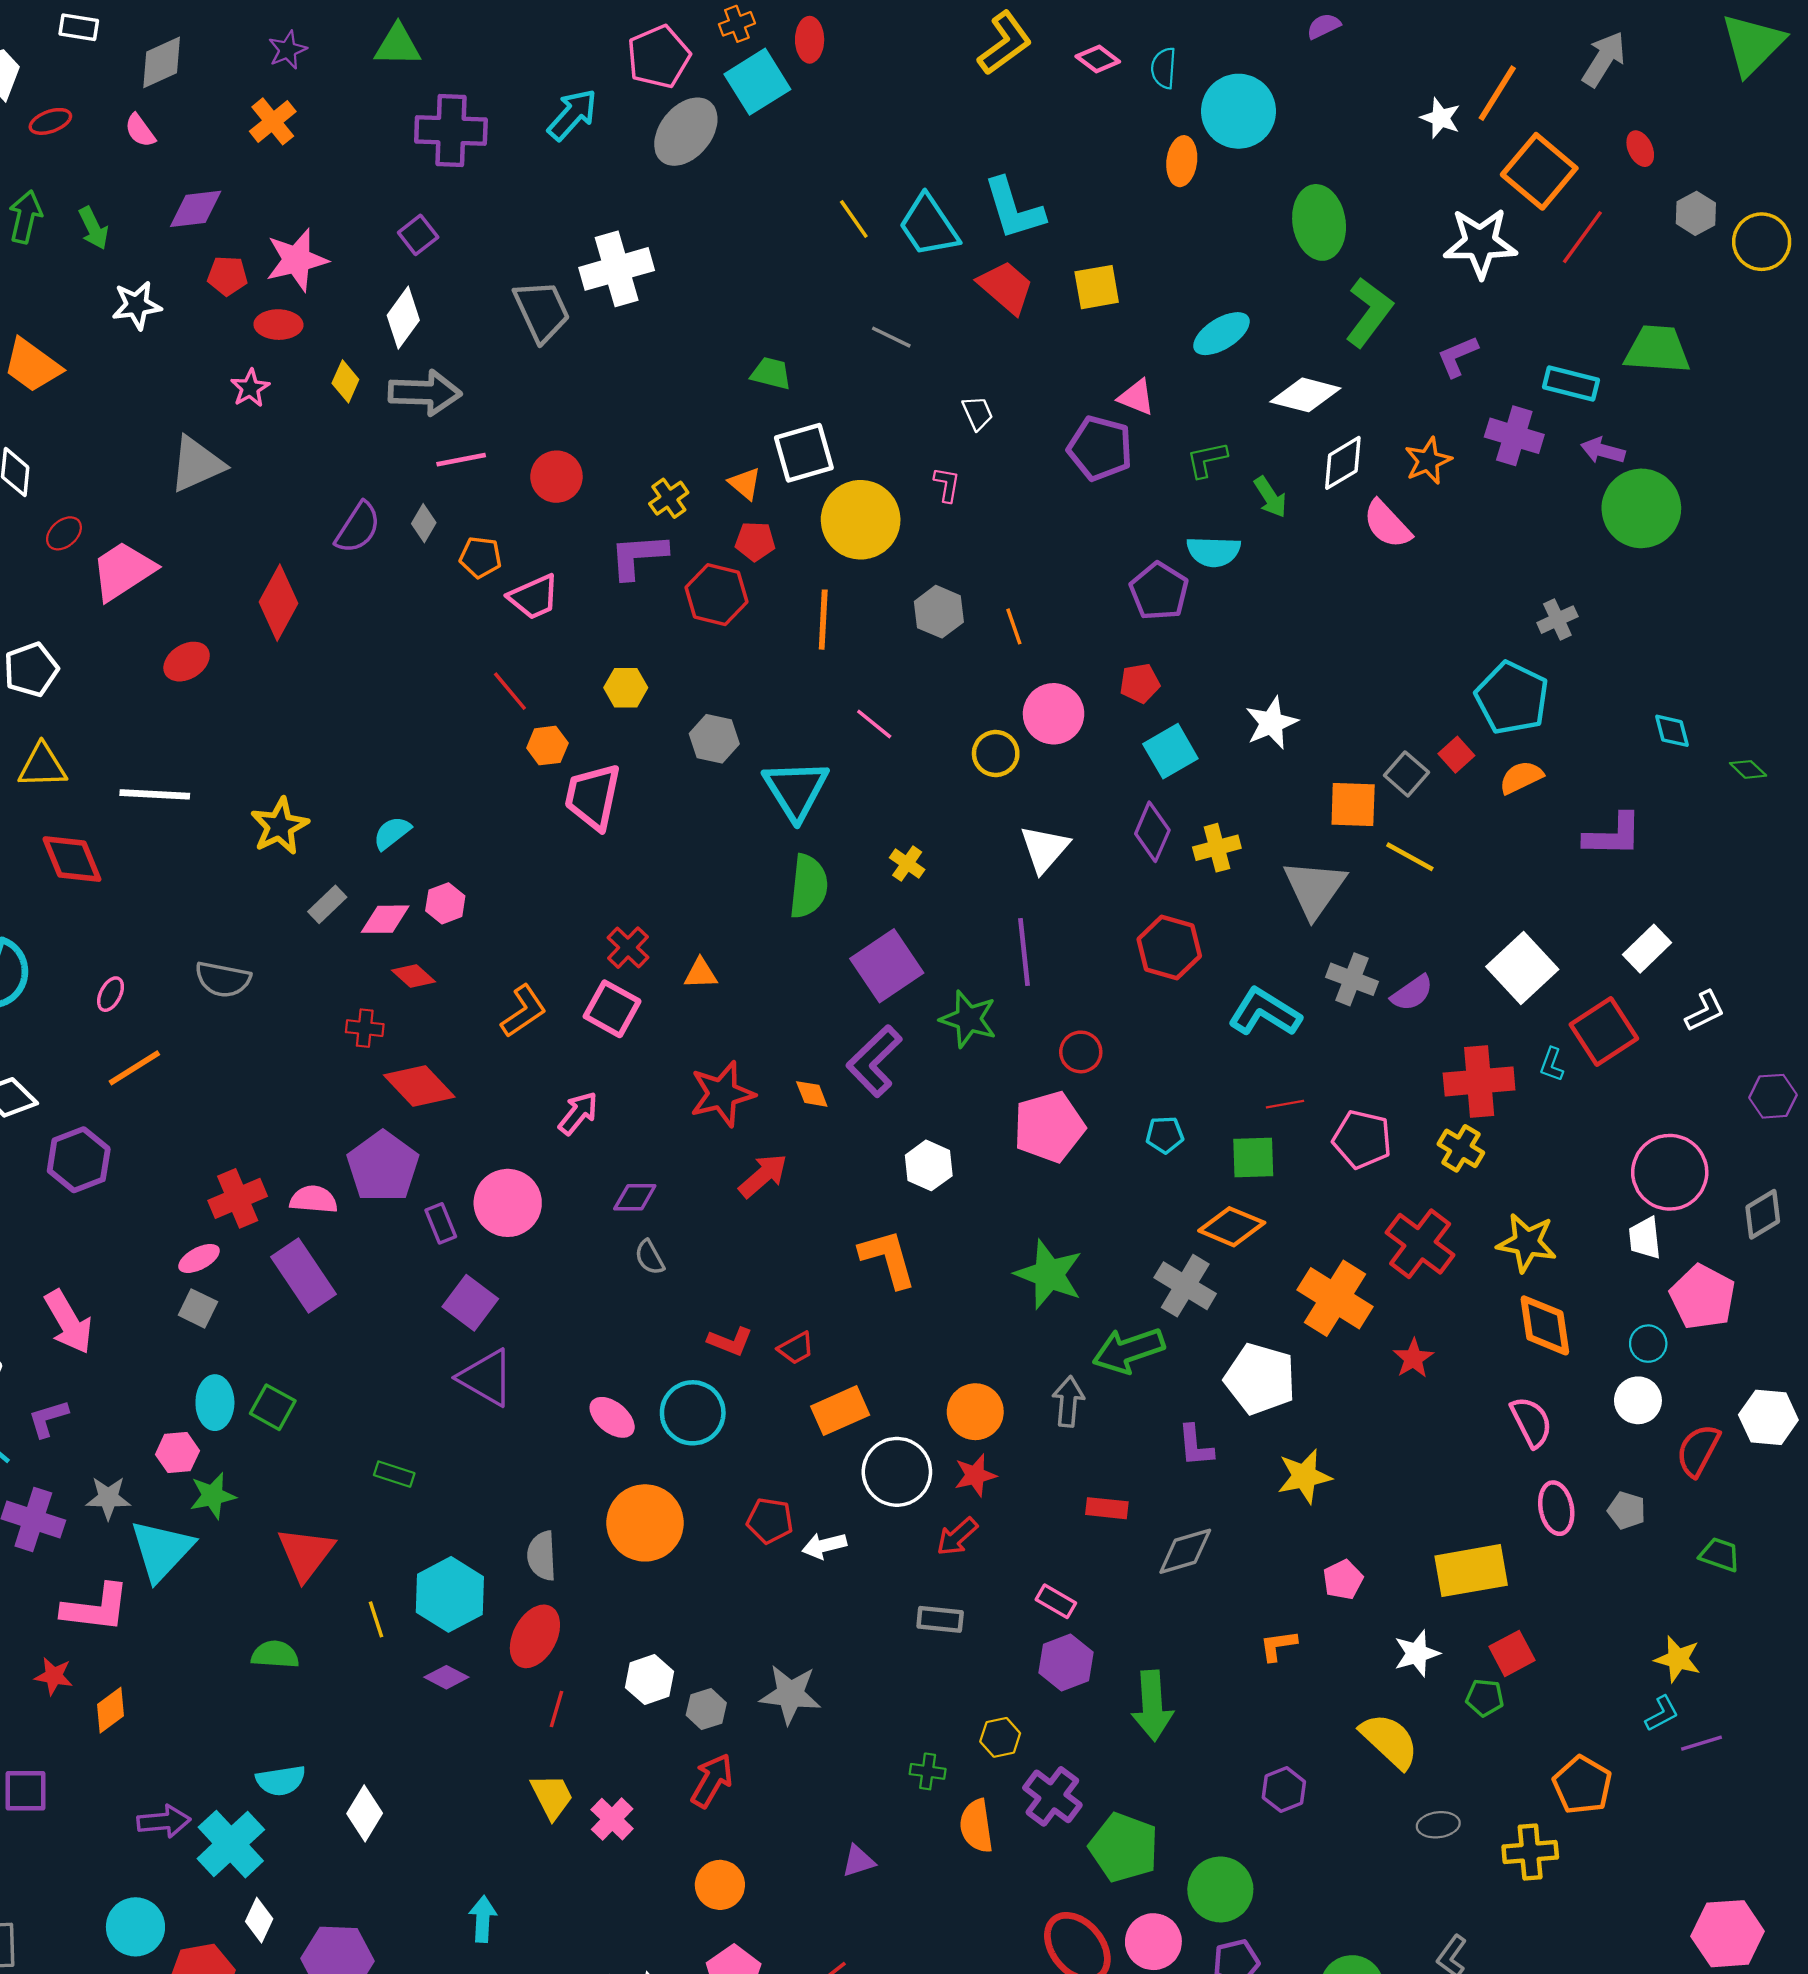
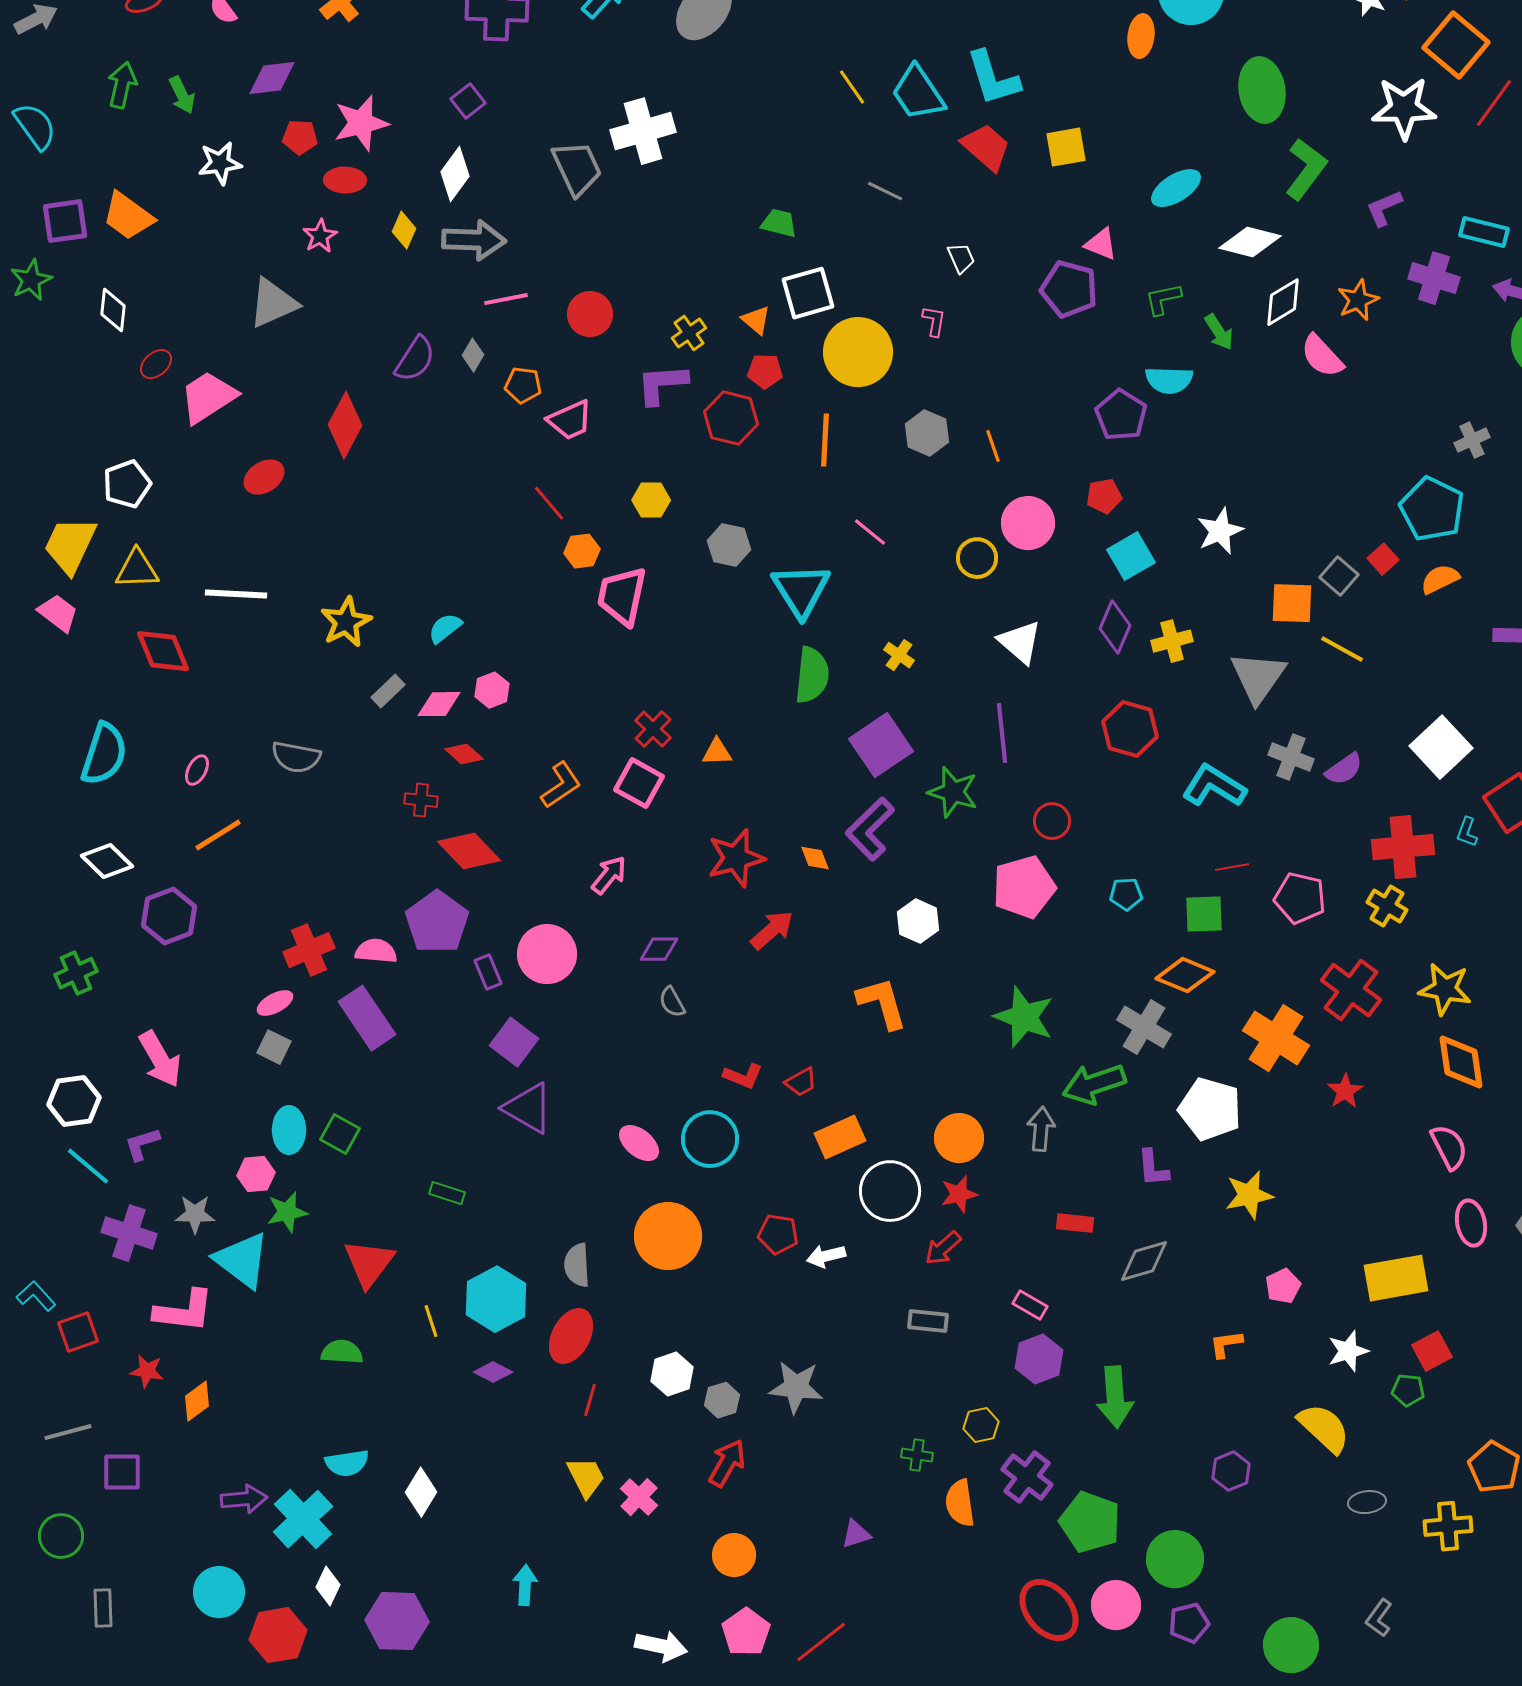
white triangle: (1044, 849) -> (1020, 642), turned -30
cyan triangle: (162, 1550) -> (242, 1260), turned -36

